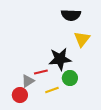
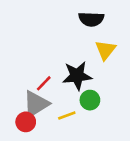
red line: (41, 72) -> (44, 83), moved, turned -32
gray triangle: (28, 81) -> (36, 104), size x1.6

